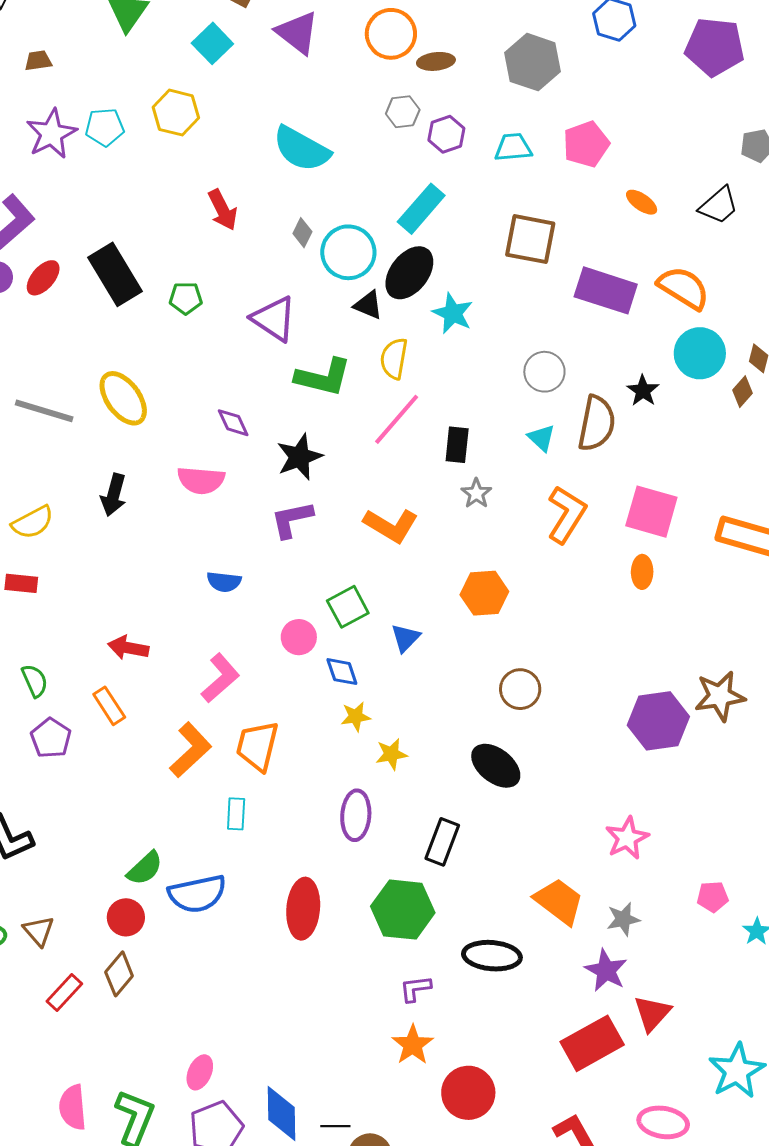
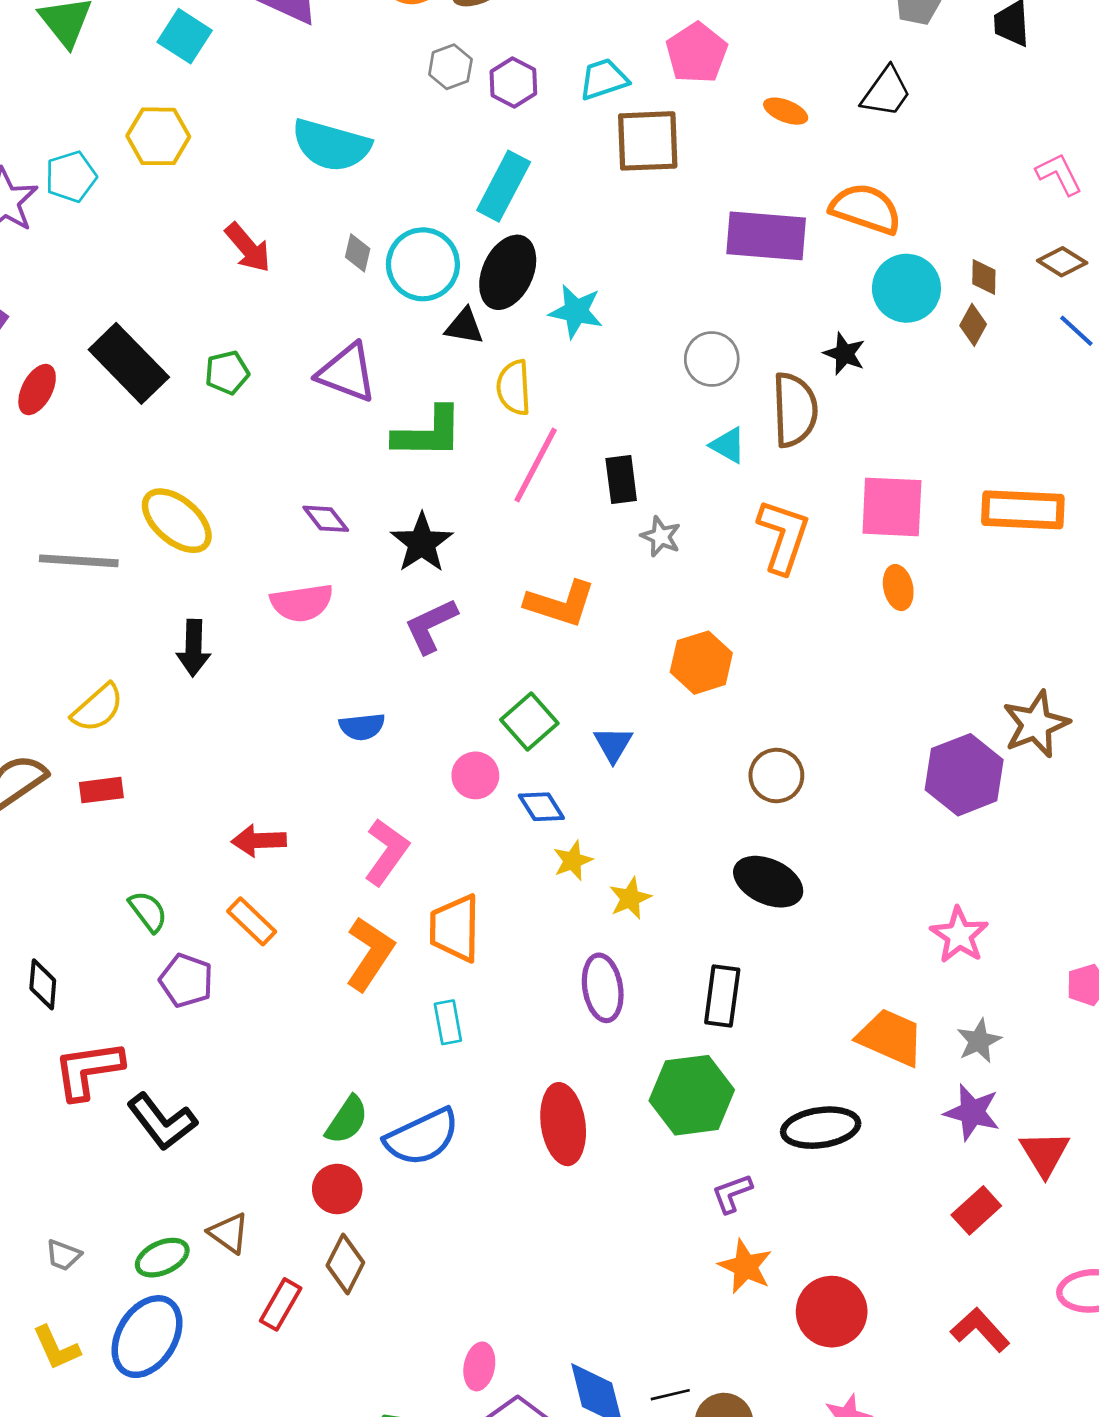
brown square: (530, 239) -> (648, 141), moved
red rectangle: (592, 1043) -> (976, 1210), size x0.6

